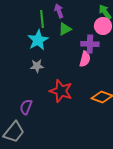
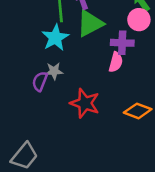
green triangle: (65, 29) -> (90, 23), size x1.6
purple semicircle: (26, 107) -> (40, 81), moved

